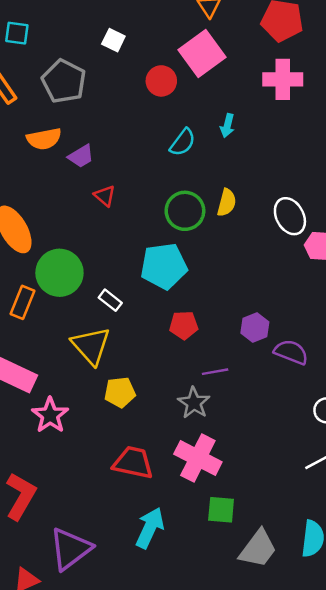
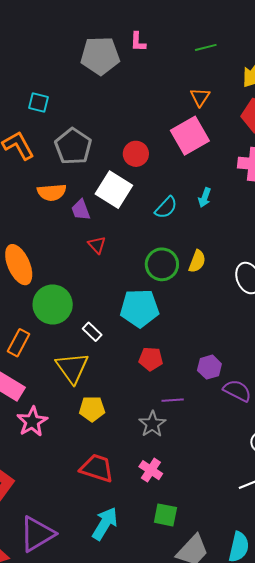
white square: (113, 40) -> (114, 190), moved, size x1.8
red circle: (161, 81) -> (136, 154), moved
purple trapezoid: (81, 156) -> (81, 210), turned 95
orange rectangle: (23, 302) -> (18, 343), moved
pink cross: (198, 458) -> (151, 470), size x0.6

